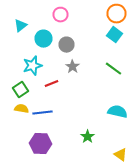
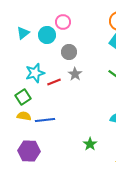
cyan circle: (44, 39) -> (47, 35), moved
red line: (52, 84) -> (54, 82), moved
purple hexagon: (40, 144) -> (29, 151), moved

